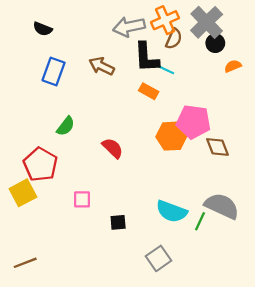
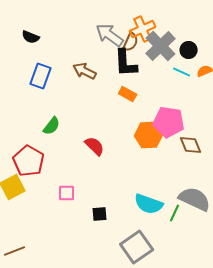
gray cross: (207, 22) -> (161, 46), moved
gray arrow: (129, 27) -> (110, 35), turned 48
brown semicircle: (174, 39) -> (131, 42), moved
cyan line: (165, 69) -> (182, 72), moved
gray square: (158, 258) -> (137, 247), size x1.4

